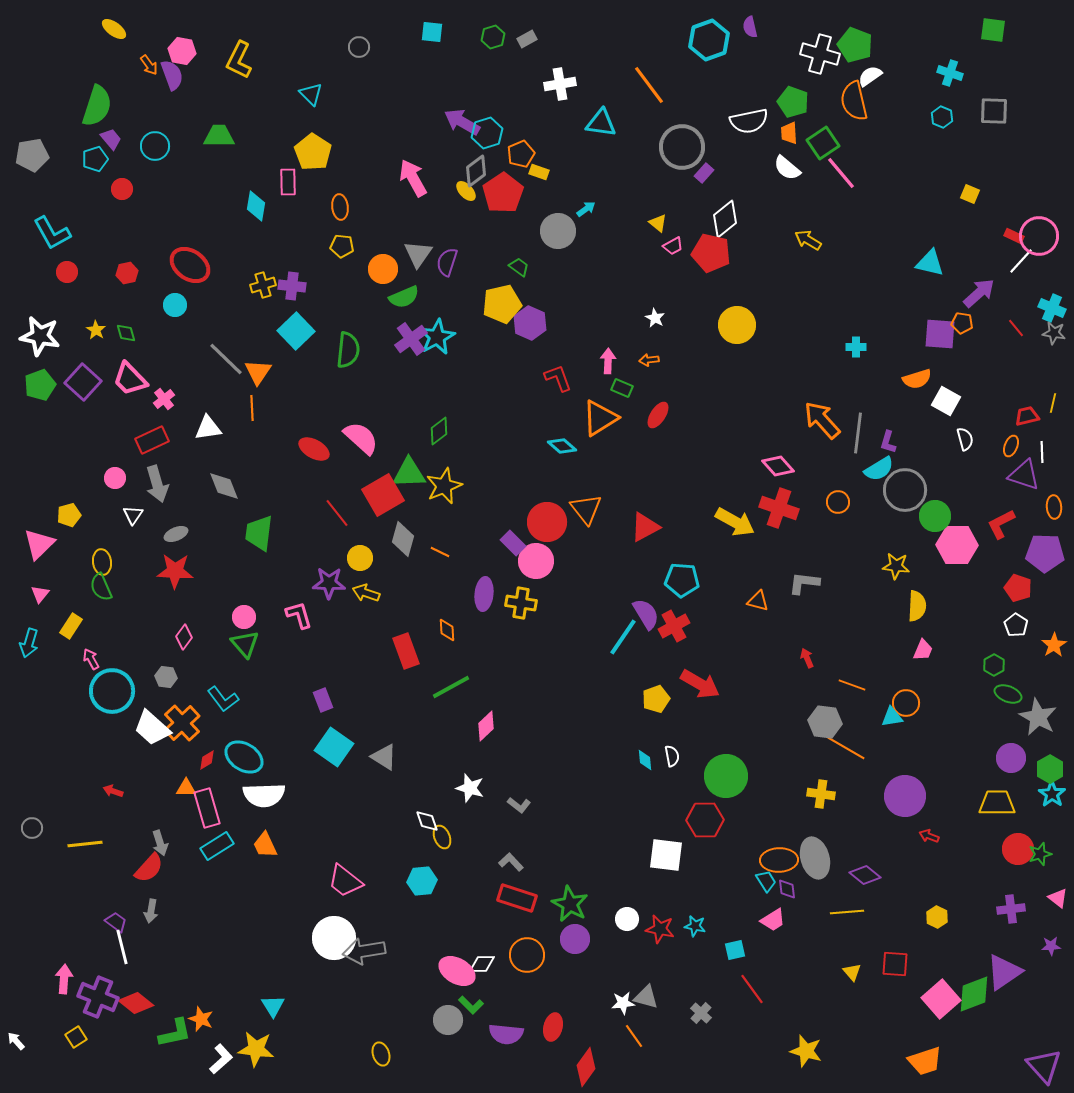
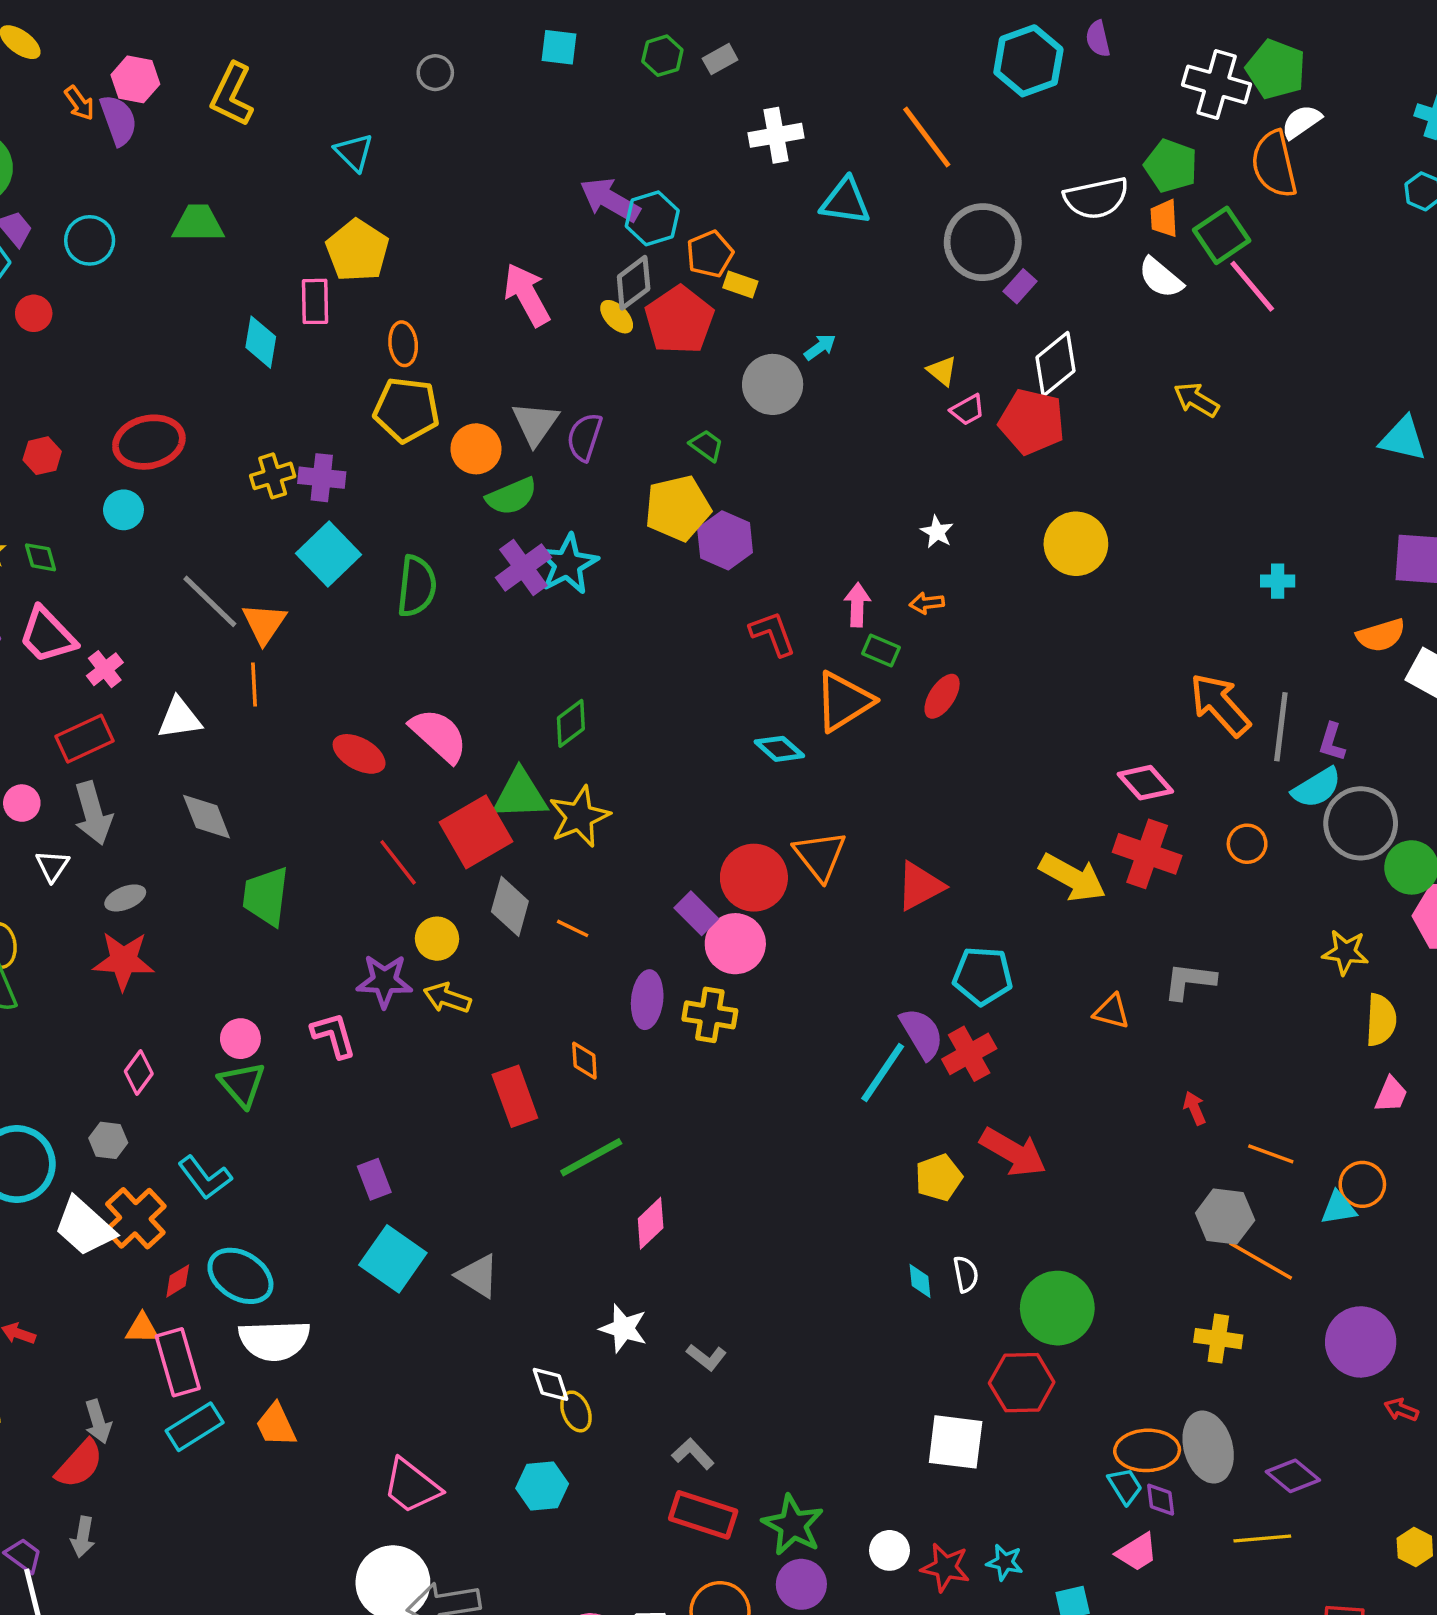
yellow pentagon: (342, 246) -> (407, 410), size x1.6
red ellipse: (190, 265) -> (149, 442), turned -48

